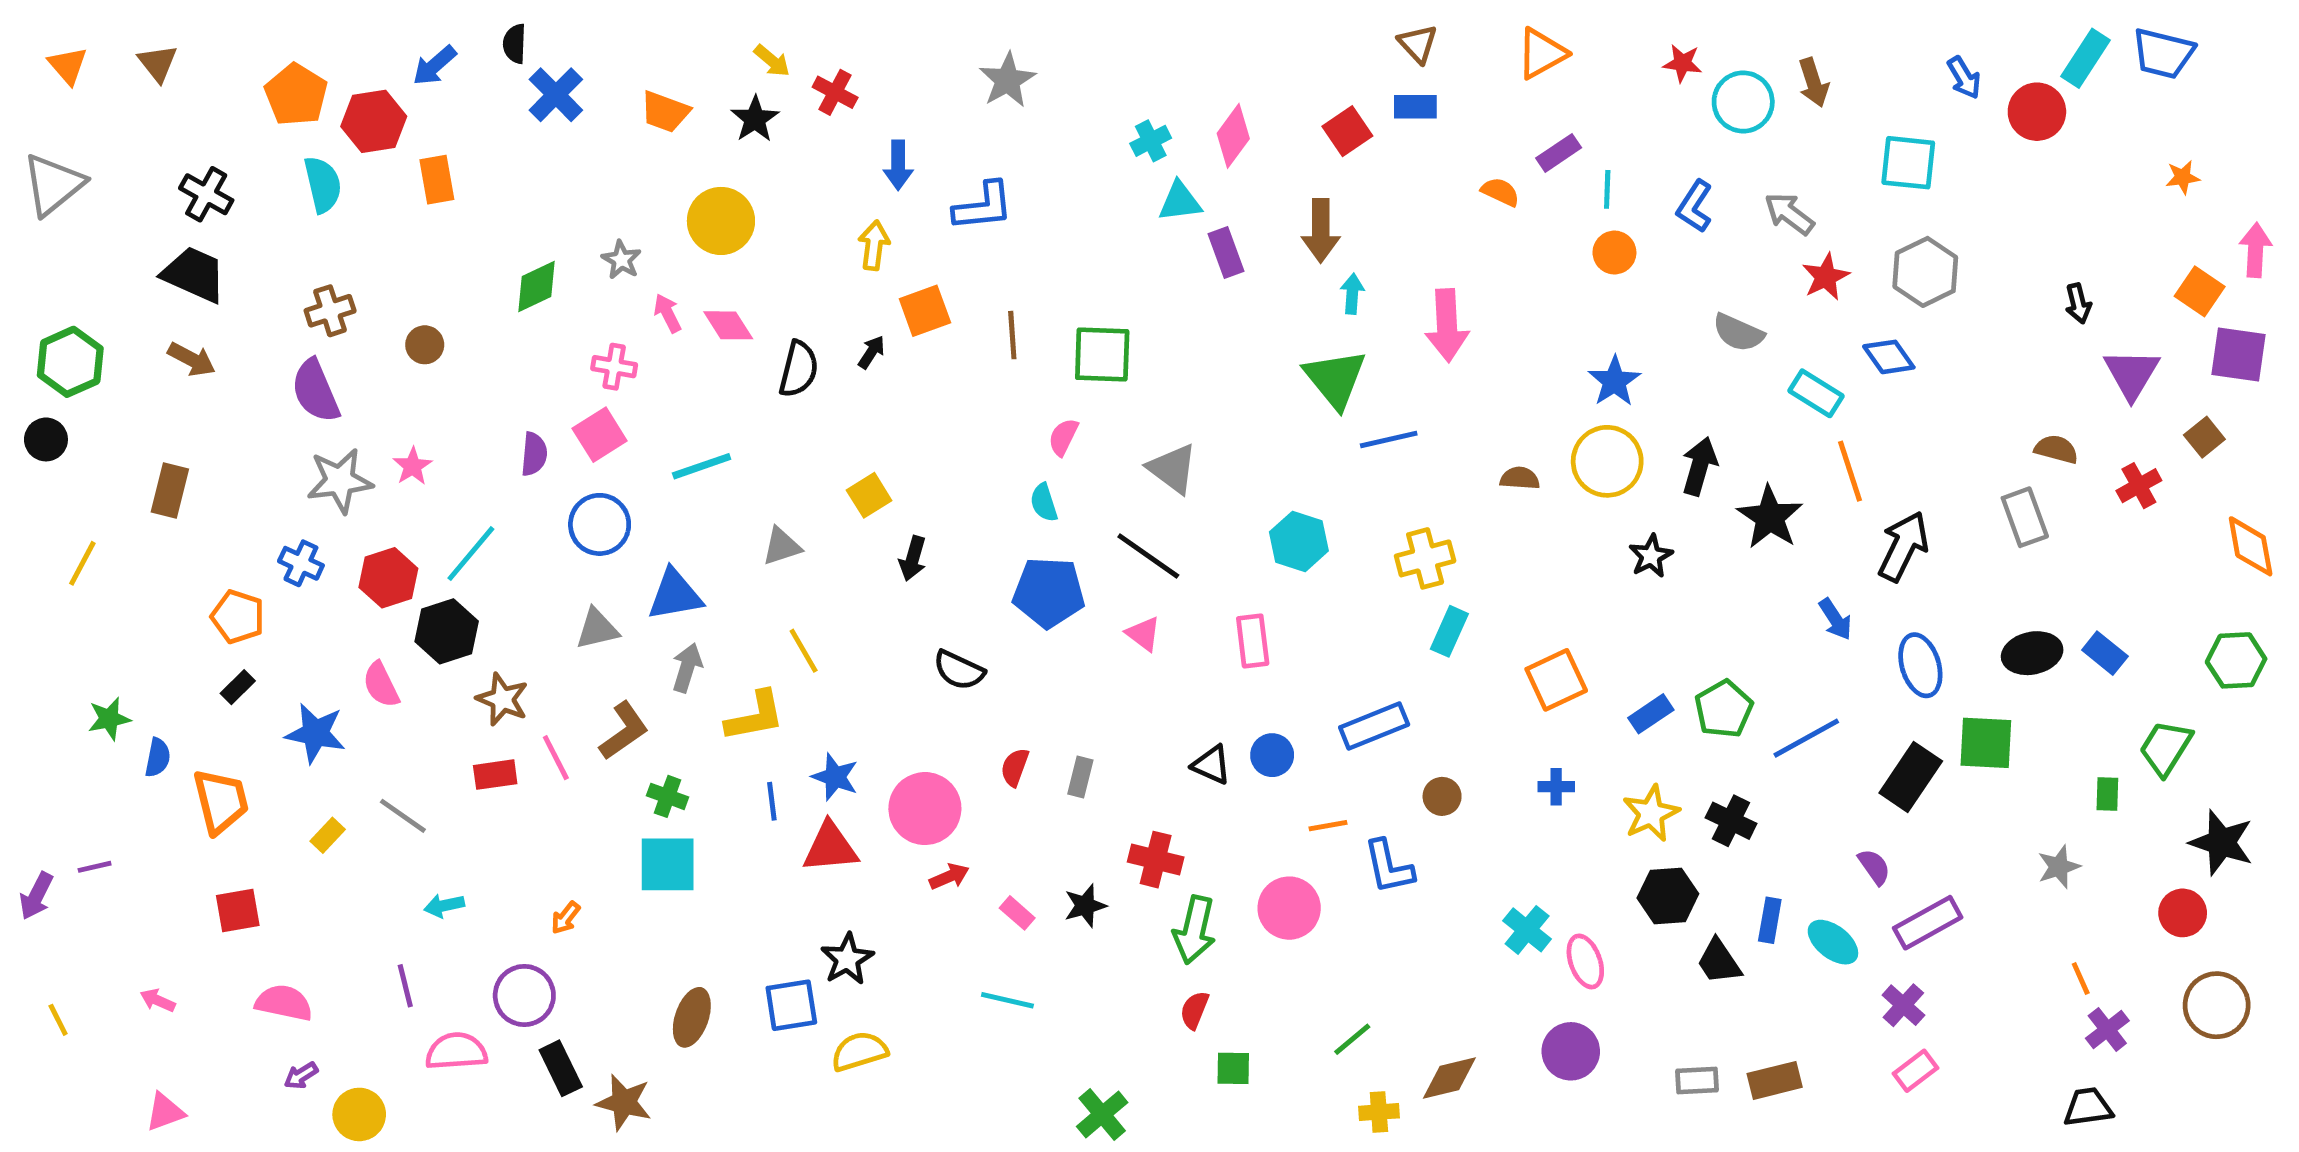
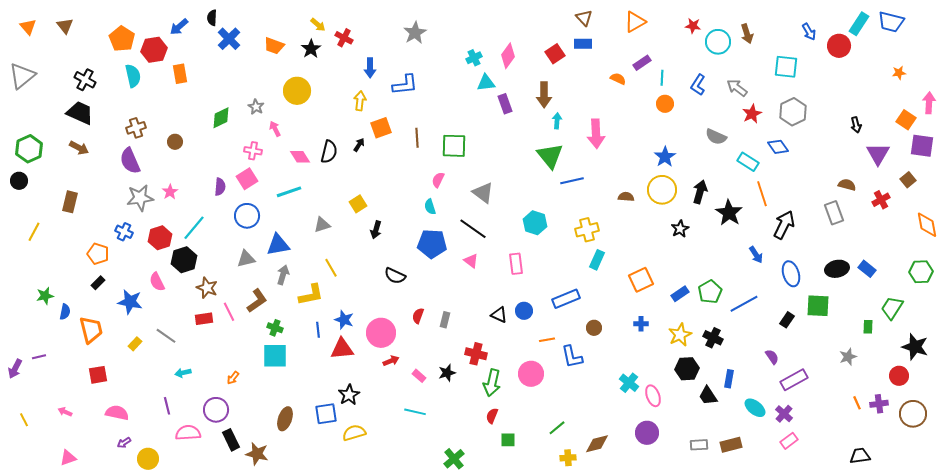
pink diamond: (728, 325) -> (300, 157), moved
black rectangle: (1911, 777) -> (787, 320), size x0.6
cyan ellipse: (1833, 942) -> (755, 408), moved
purple cross: (2107, 1029) -> (879, 404), moved, turned 30

